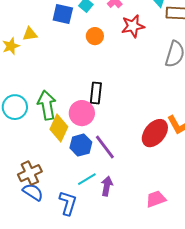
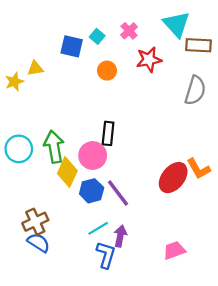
blue L-shape: (68, 203) -> (106, 255), moved

